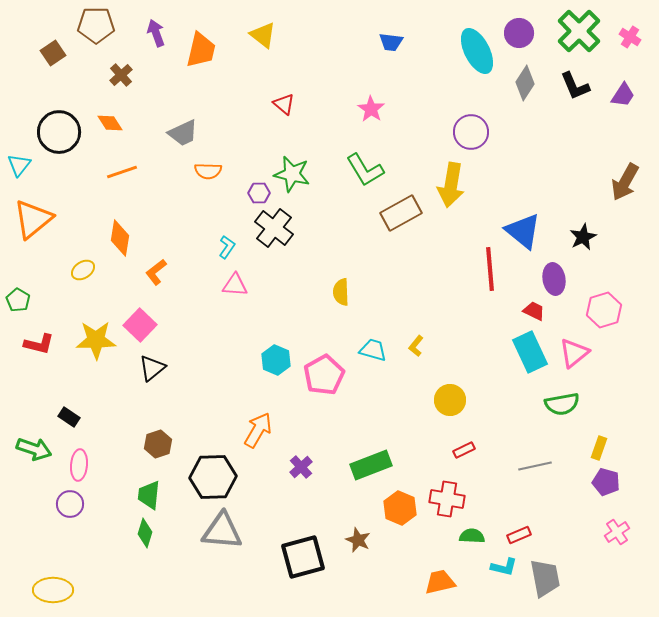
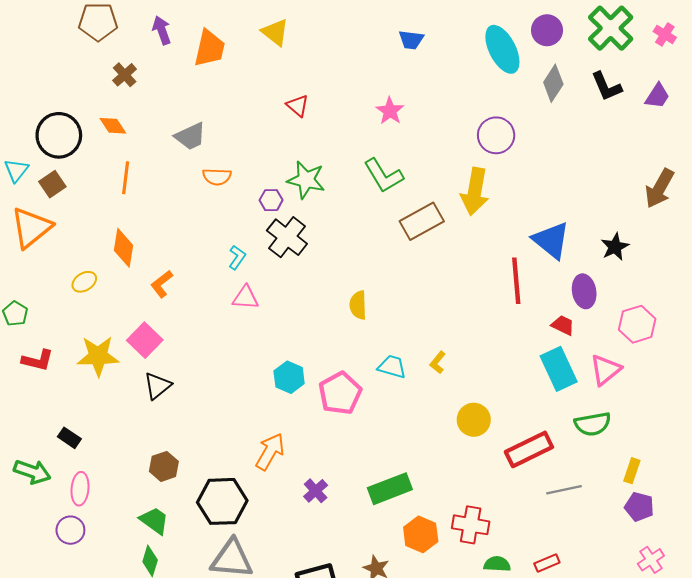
brown square: (53, 53) -> (52, 184), moved
orange line: (122, 172) -> (126, 178), turned -64
red rectangle: (464, 450) -> (529, 449), moved, size x2.0
green trapezoid: (149, 495) -> (154, 521), turned 120

